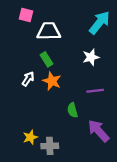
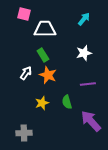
cyan arrow: (100, 23) -> (84, 19), moved, size x0.6
yellow star: (30, 137) -> (42, 103), moved
gray cross: (50, 146) -> (24, 133), moved

